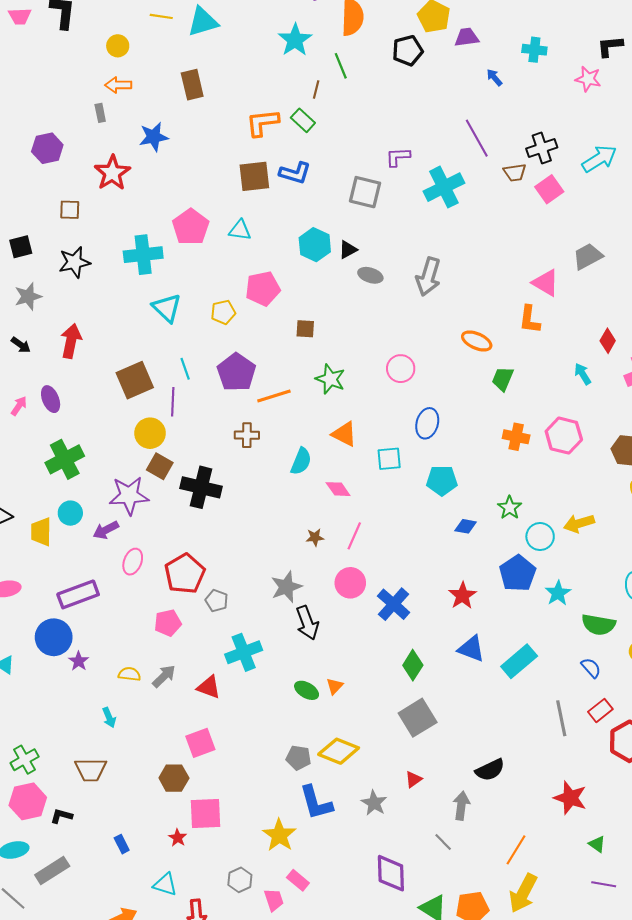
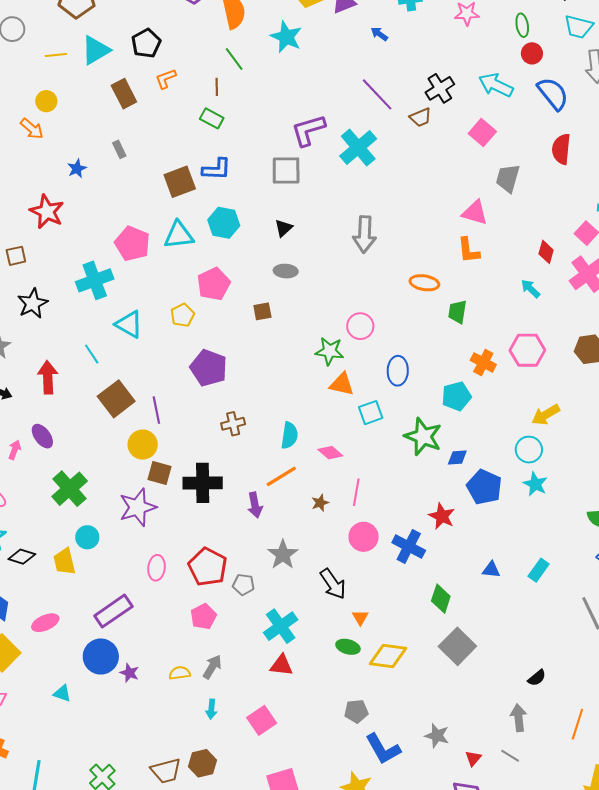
cyan star: (295, 40) -> (286, 37), moved
yellow circle: (118, 46) -> (46, 101), moved
black pentagon: (408, 51) -> (146, 43), moved
orange arrow: (118, 85) -> (32, 129), turned -125
brown rectangle: (192, 85) -> (124, 94), moved
gray rectangle: (100, 113) -> (119, 149), moved
orange L-shape: (262, 123) -> (166, 79), moved, size x0.7
blue star: (154, 137) -> (77, 169), size x0.7
purple L-shape: (398, 157) -> (308, 130), size x1.5
cyan arrow: (599, 159) -> (496, 85), turned -108
pink square: (549, 189) -> (482, 133), moved
cyan triangle: (240, 230) -> (179, 235), size x1.4
cyan hexagon: (315, 245) -> (224, 223), moved
gray trapezoid: (588, 256) -> (508, 178), turned -32
gray ellipse: (370, 275) -> (286, 271), moved
cyan line: (185, 369) -> (92, 354), moved
green star: (330, 379) -> (330, 351), moved
orange line: (274, 396) -> (281, 476), moved
orange triangle: (344, 434) -> (342, 384), moved
orange cross: (516, 437) -> (483, 362), turned 30
cyan pentagon: (442, 480) -> (456, 396), moved
green star: (510, 508) -> (423, 437), moved, size x1.6
yellow arrow: (579, 523) -> (546, 415), moved
purple arrow: (106, 530) -> (255, 505), moved, turned -60
blue pentagon: (518, 573) -> (484, 487), moved
gray star: (286, 587) -> (283, 555), moved
cyan star: (558, 593) -> (535, 484), moved
red star: (462, 596) -> (442, 516), moved
blue triangle: (471, 649) -> (491, 570), size x0.7
cyan rectangle: (519, 661) -> (539, 570), size x0.7
orange triangle: (335, 686) -> (360, 617), moved
red triangle: (209, 687) -> (281, 665), moved
cyan arrow: (109, 718) -> (211, 709), moved, turned 42
yellow diamond: (339, 751) -> (388, 656), moved
black semicircle: (490, 770) -> (537, 678), size x0.7
brown hexagon: (174, 778) -> (202, 763), moved
red triangle: (414, 779) -> (473, 758), moved
orange line: (516, 850) -> (577, 724), moved

